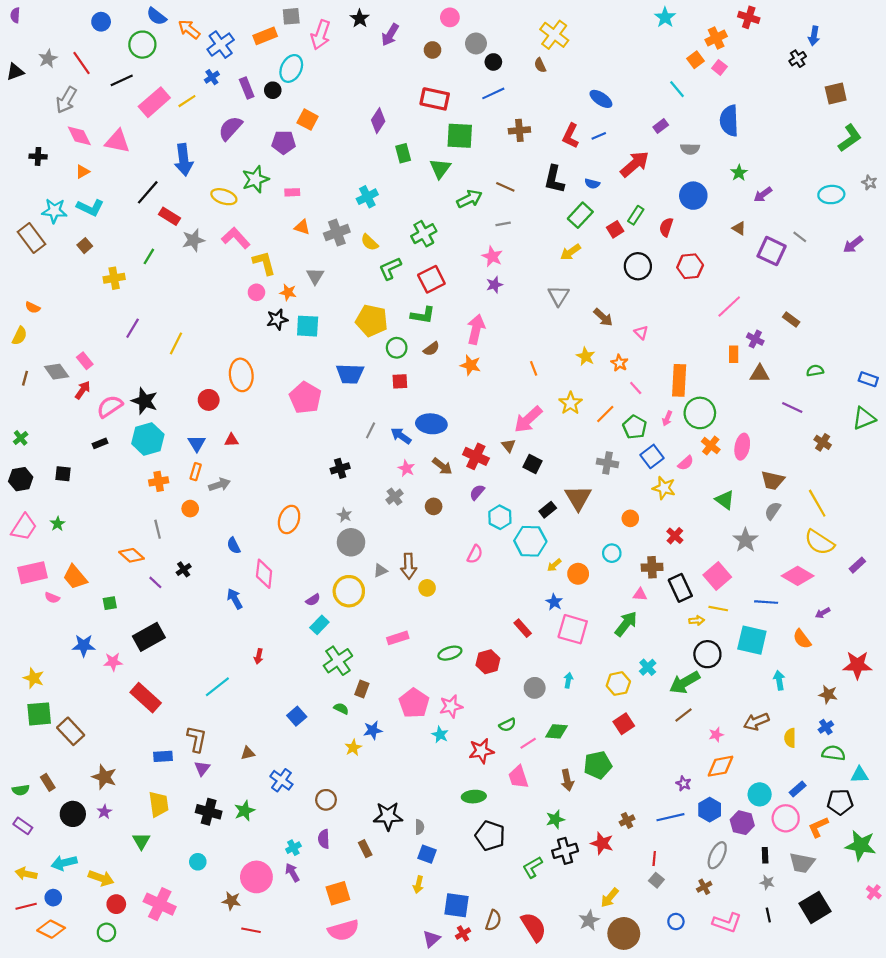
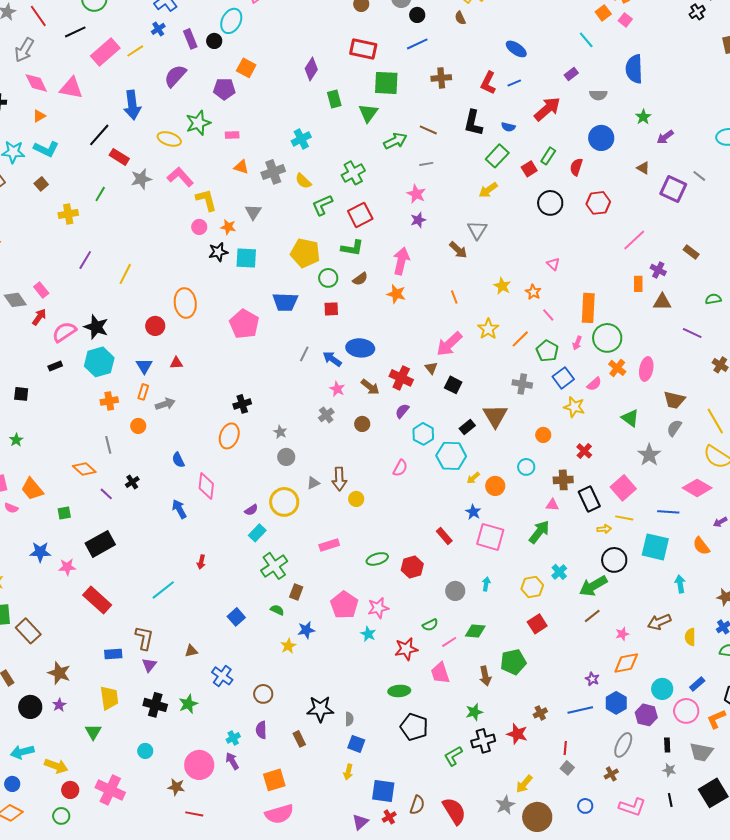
brown arrow: (603, 317) -> (458, 250), moved
black cross: (340, 468) -> (242, 404), moved
gray circle: (351, 542) -> (286, 457), size x0.7

